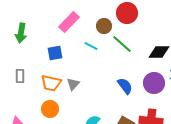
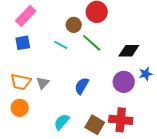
pink rectangle: (69, 22) -> (26, 16), moved
blue square: (55, 53) -> (23, 43), moved
blue semicircle: (125, 86) -> (82, 86), moved, turned -114

